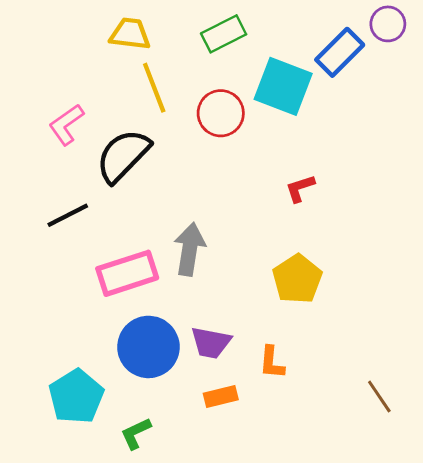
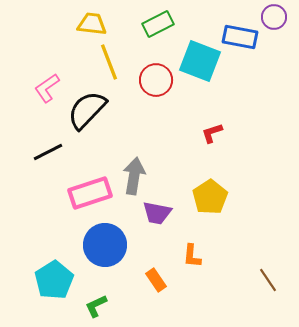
blue rectangle: (340, 52) -> (240, 37), turned 56
purple trapezoid: (211, 343) -> (157, 213), moved
orange rectangle: (221, 397) -> (156, 280), turned 70

